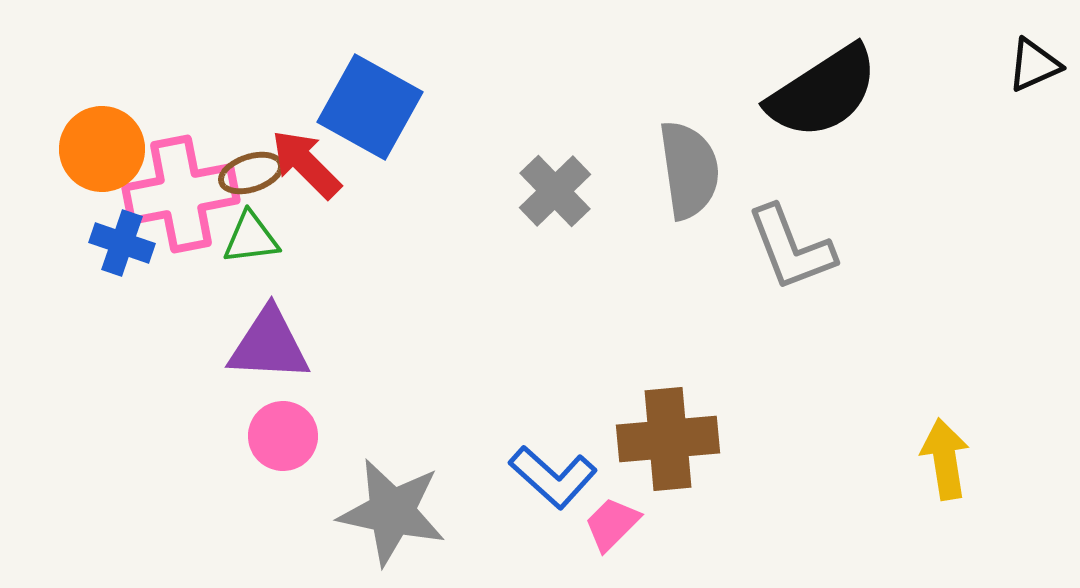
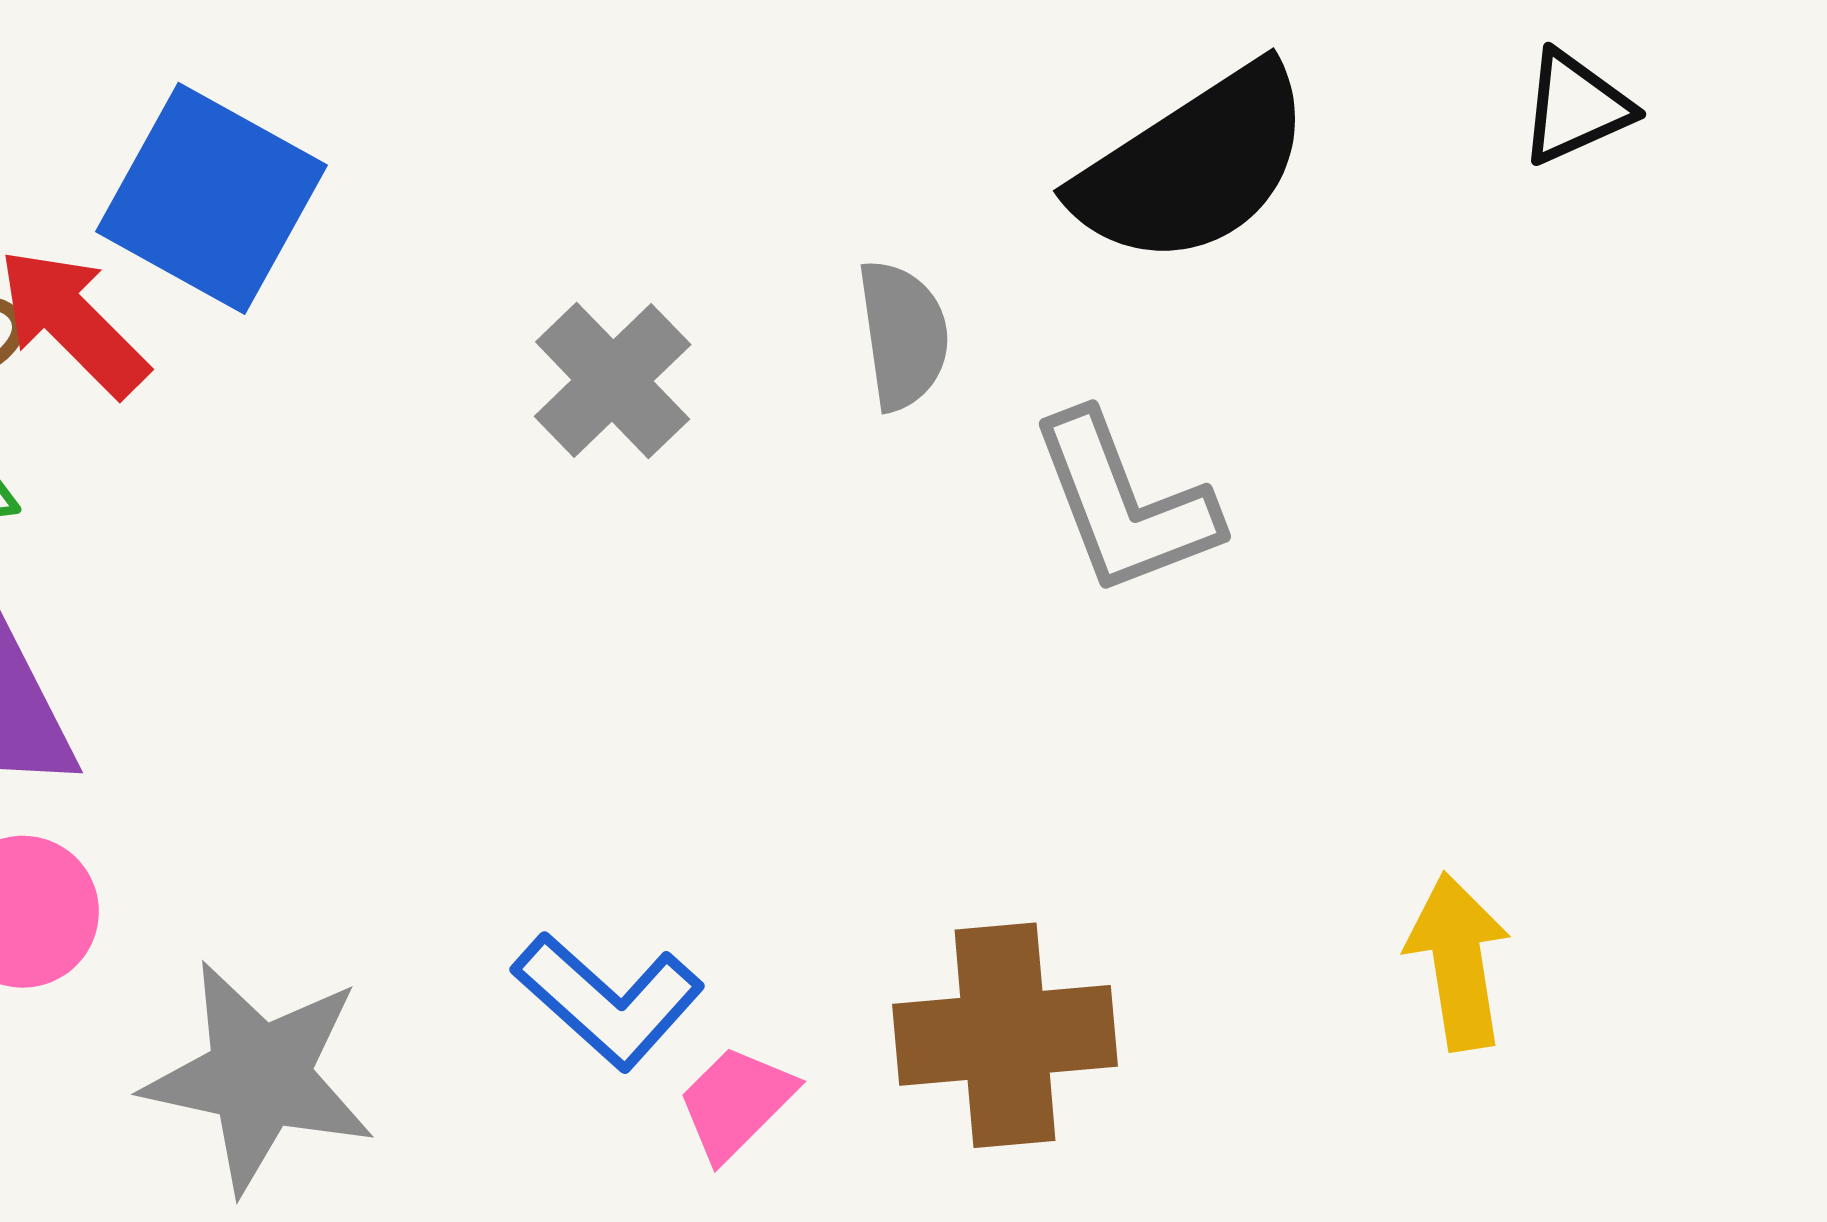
black triangle: (1034, 65) -> (1575, 107), moved
gray semicircle: (689, 170) -> (903, 335), size x0.7
brown cross: (668, 439) -> (1005, 1035), moved

